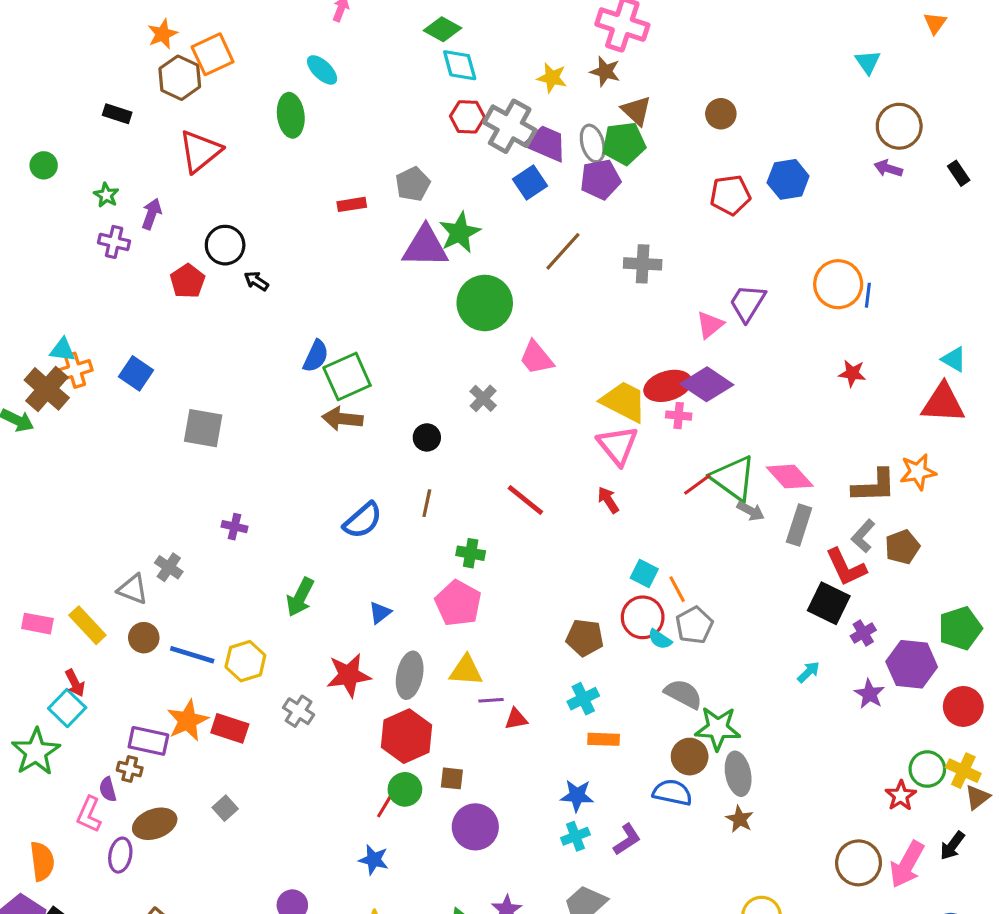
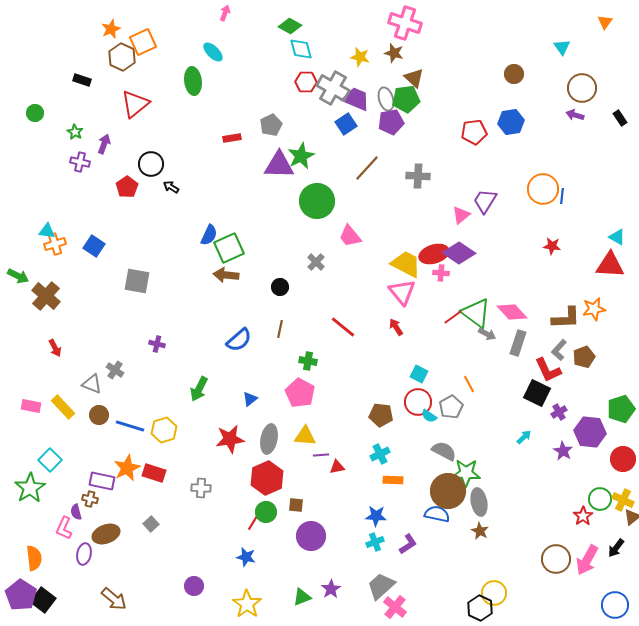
brown circle: (721, 114) -> (514, 74), moved
brown cross: (47, 389) -> (46, 296), moved
orange line: (677, 589) -> (469, 384), moved
red arrow: (75, 683) -> (55, 348), moved
gray cross: (299, 711) -> (201, 488), moved, turned -30
brown circle: (690, 757) -> (448, 491), size x1.5

